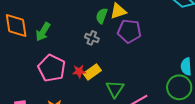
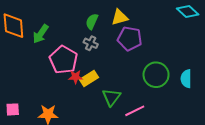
green semicircle: (102, 16) -> (92, 22), moved
pink pentagon: (52, 68) -> (63, 60), moved
green circle: (179, 87) -> (156, 75), moved

